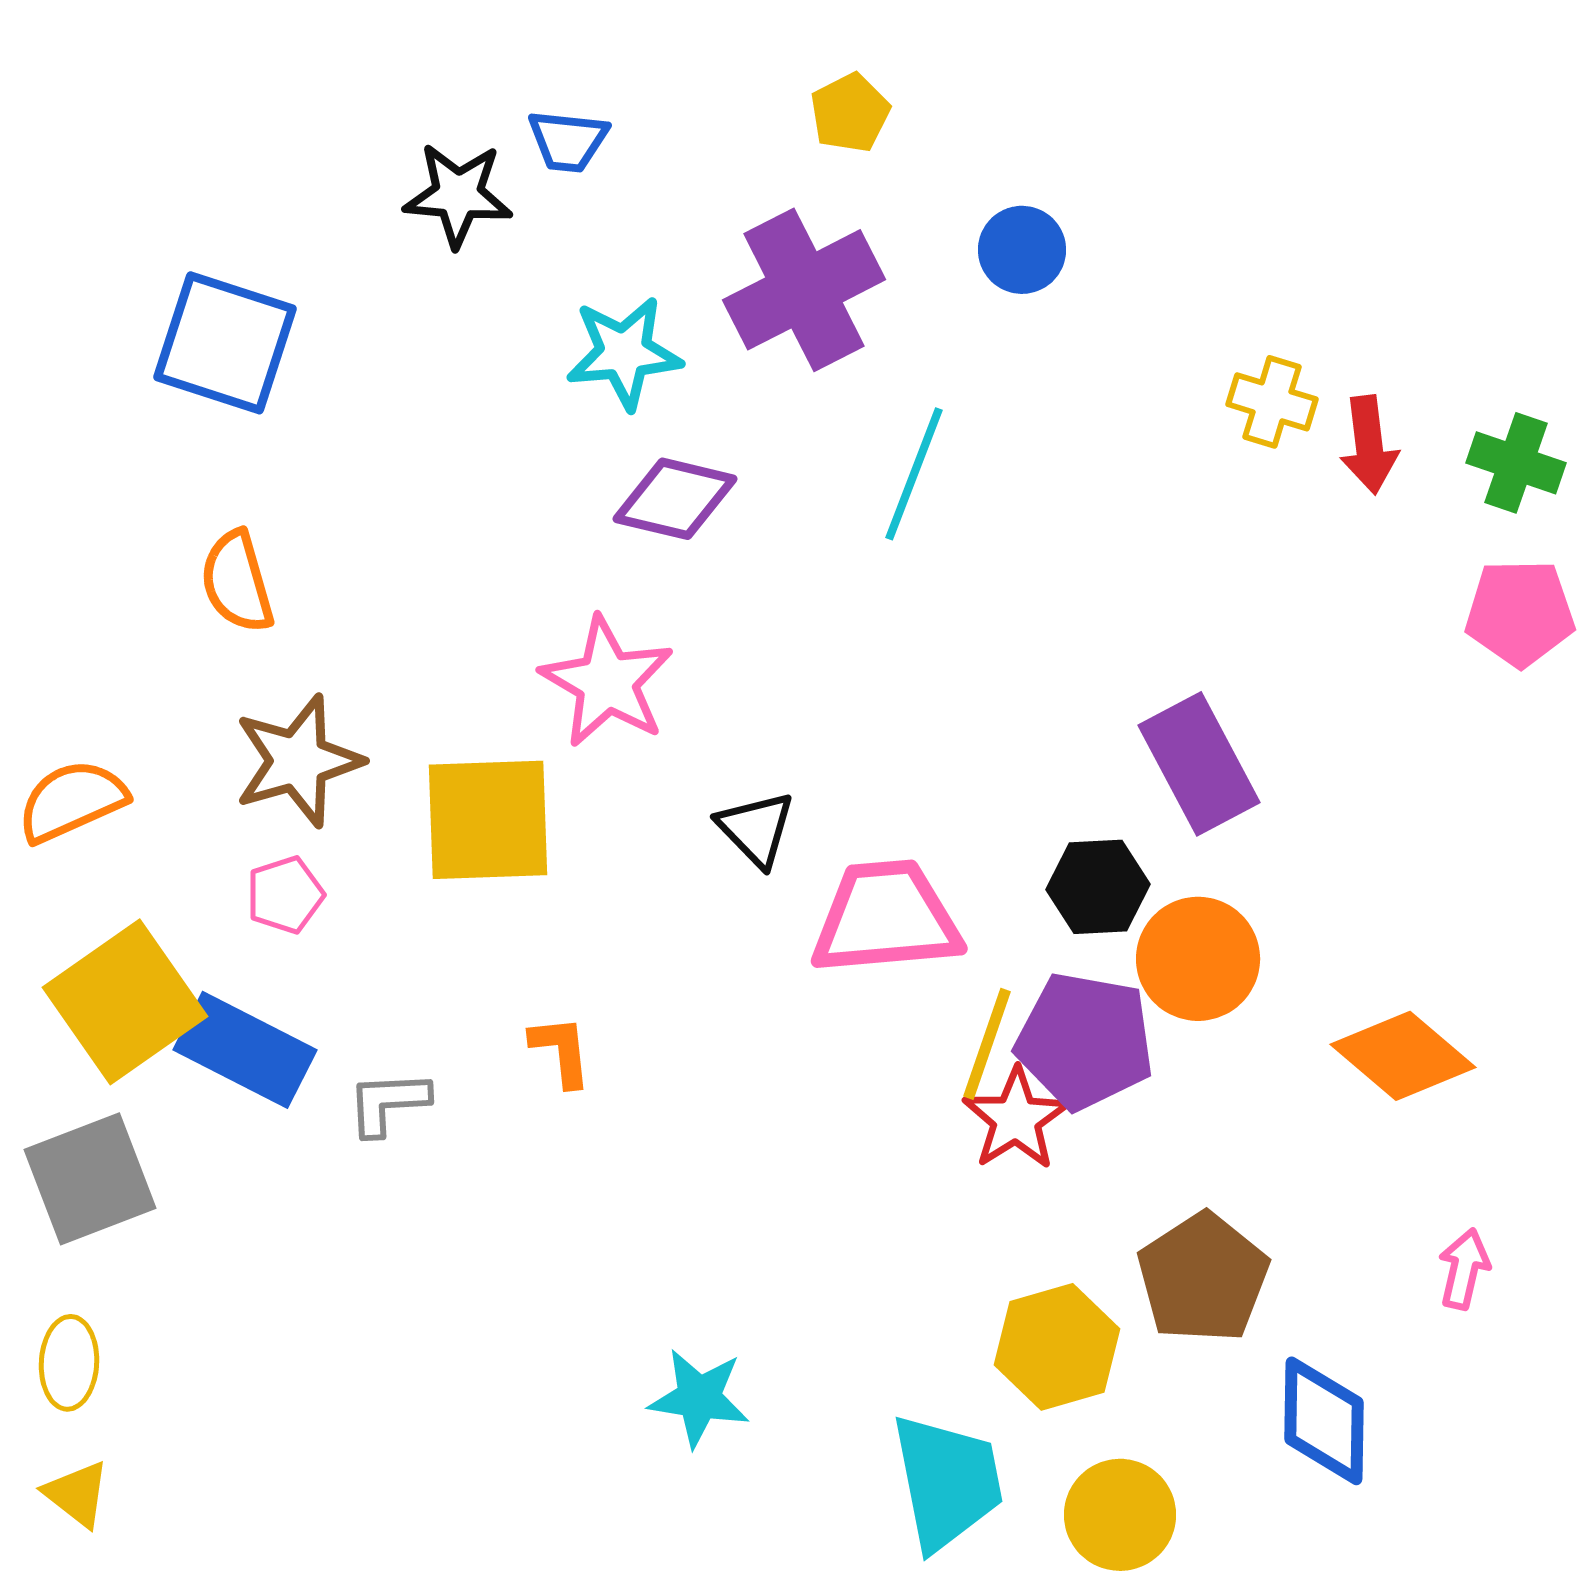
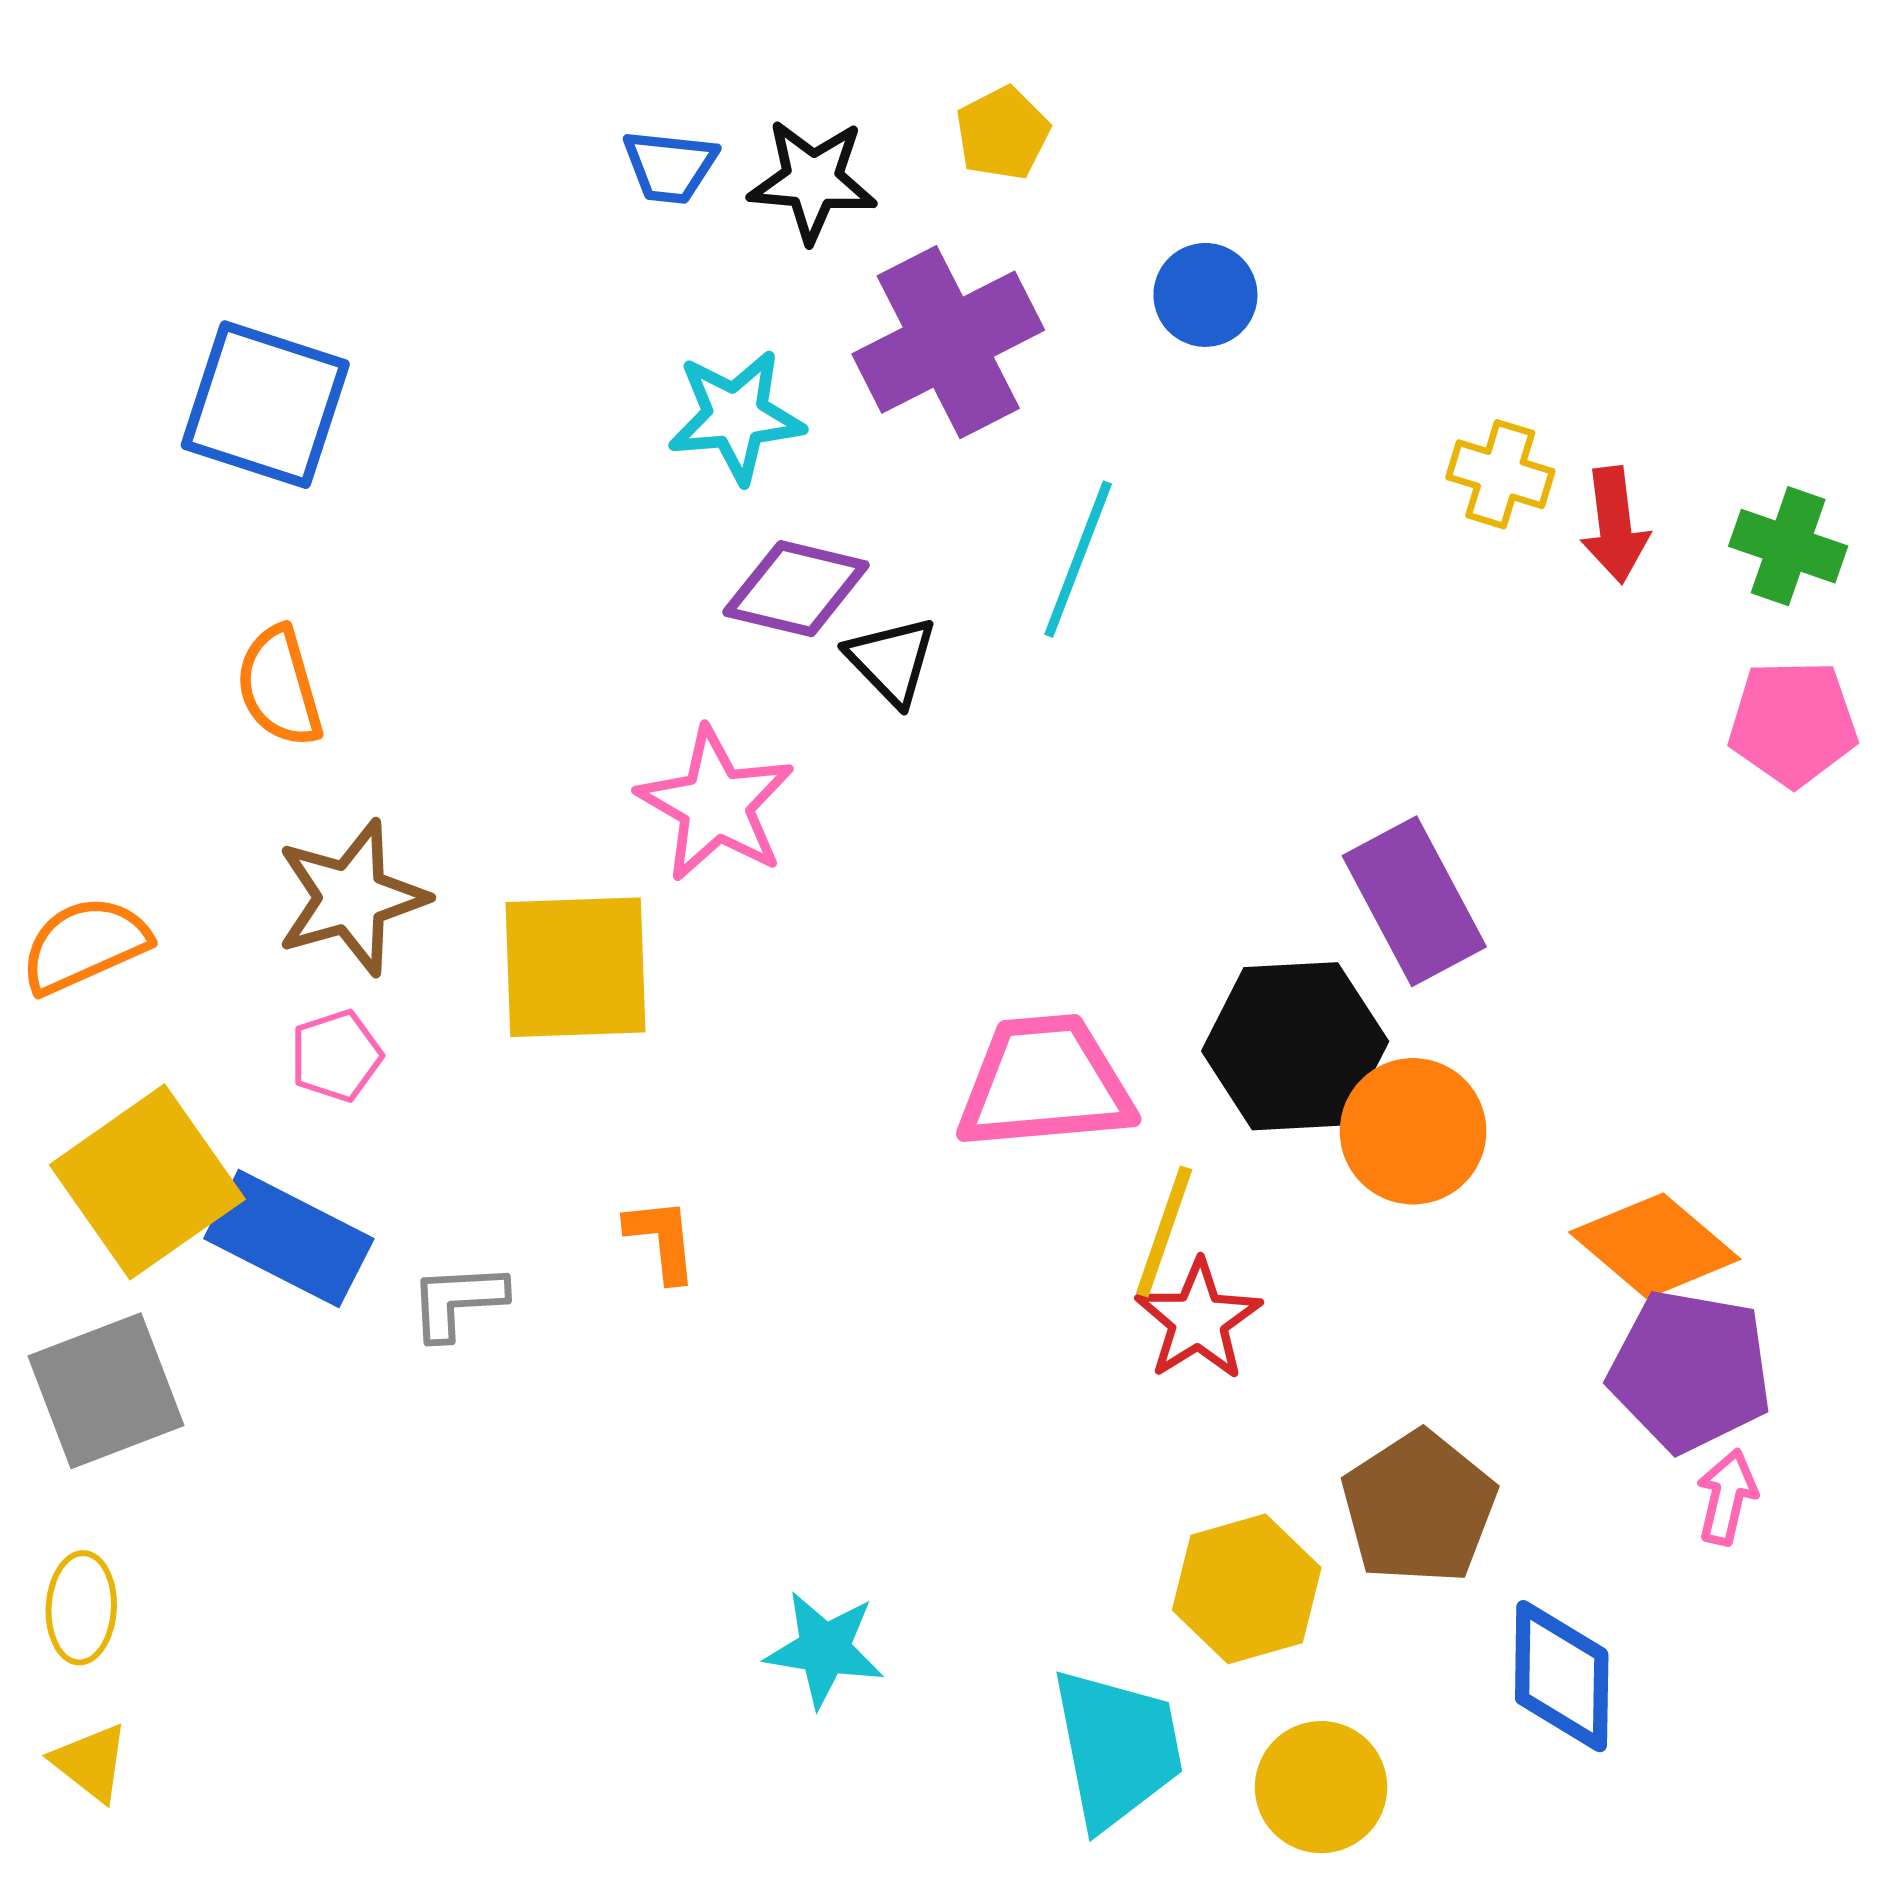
black star: (458, 195) -> (813, 180), moved
black triangle: (756, 829) -> (892, 661), moved
black hexagon: (1098, 887) -> (1295, 1046), size x1.5
purple pentagon: (1085, 1041) -> (1690, 1371), moved

